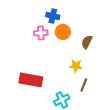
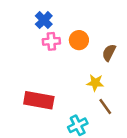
blue cross: (53, 16) -> (44, 20), moved, turned 32
brown line: (84, 85) -> (105, 106), turned -56

